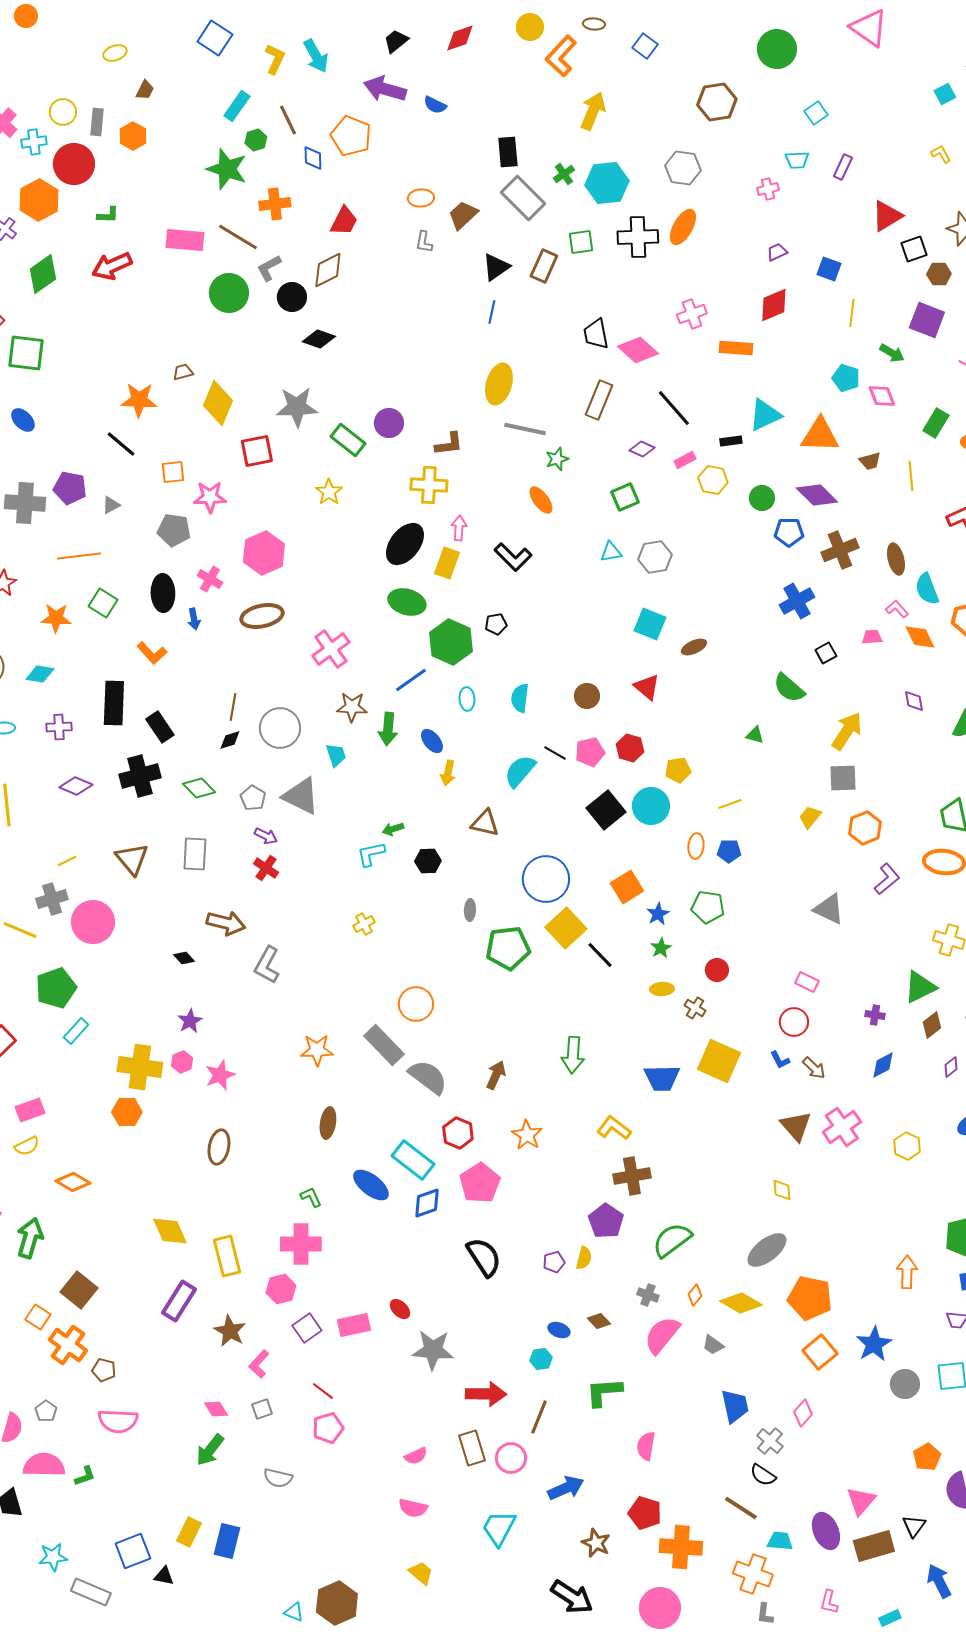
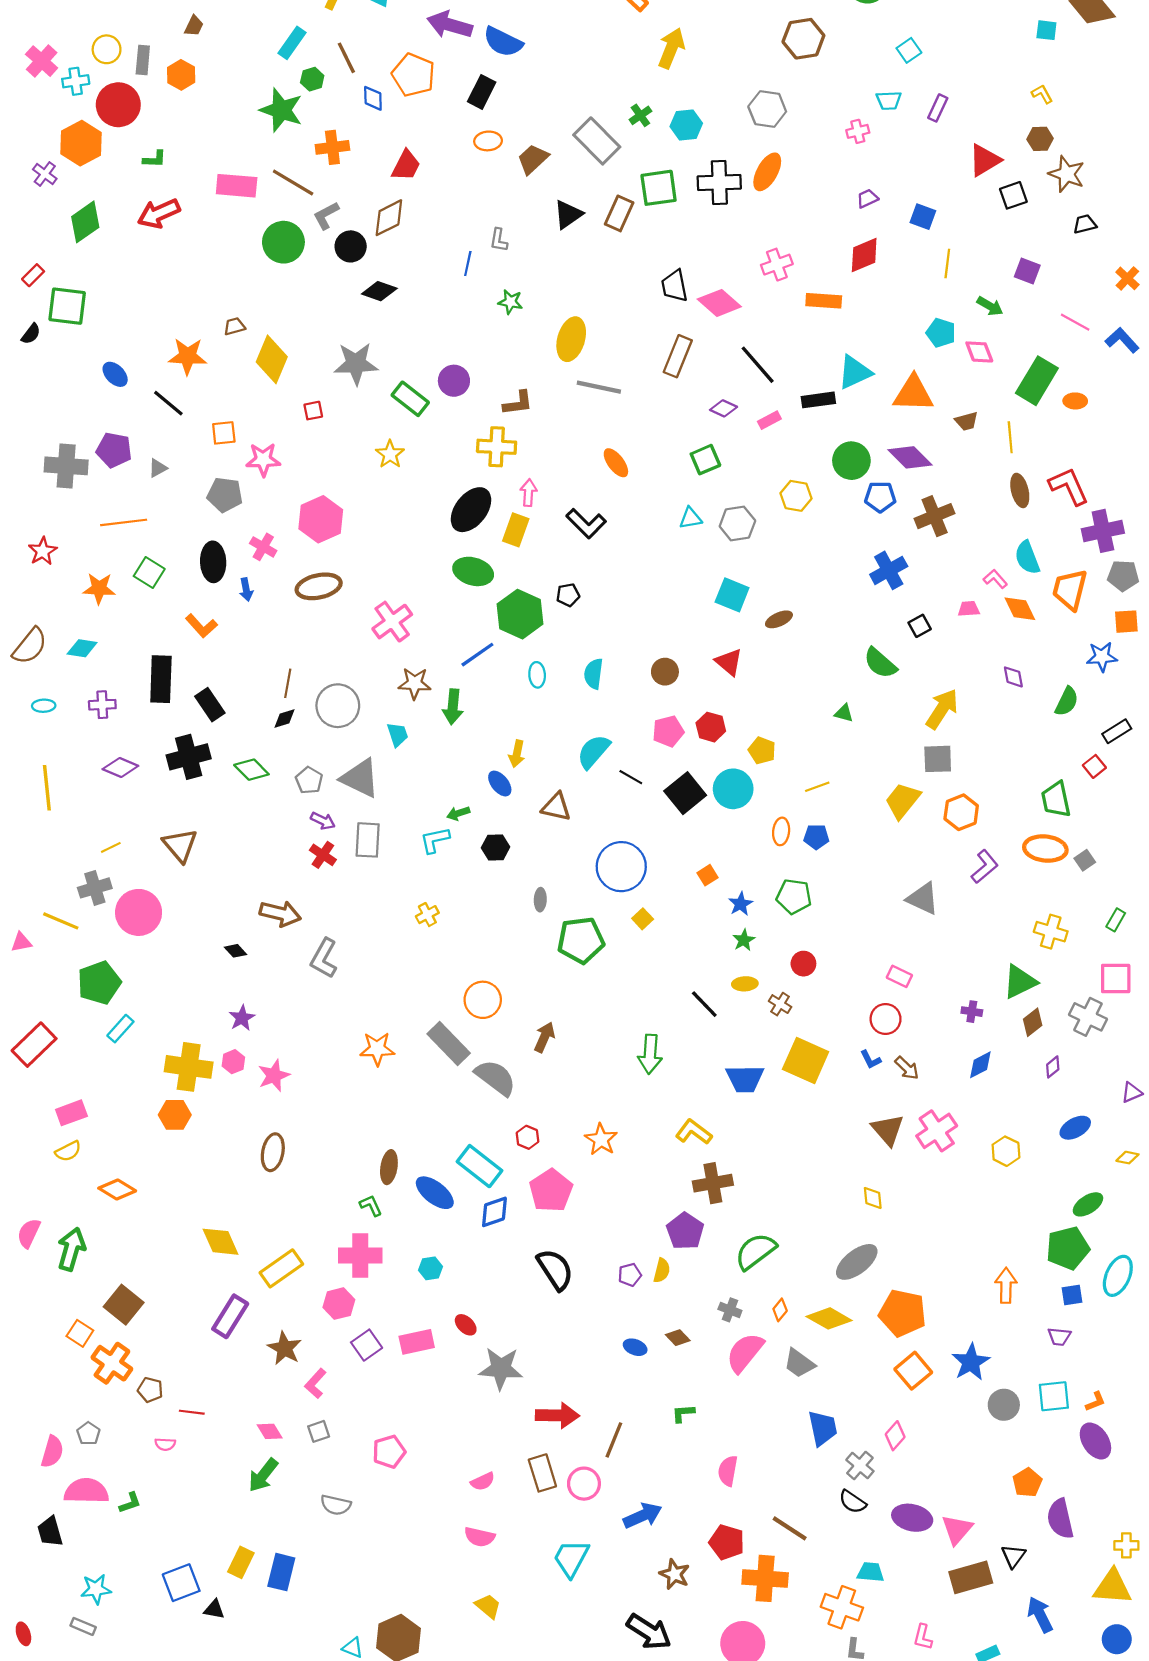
cyan square: (945, 94) -> (1046, 30), turned 35
blue semicircle: (435, 105) -> (503, 42), size x1.6
black rectangle: (508, 152) -> (482, 92), moved, turned 32
cyan hexagon: (607, 183) -> (686, 125), size x0.7
gray L-shape: (424, 242) -> (499, 240), moved
green square: (581, 242) -> (659, 188), size x1.4
brown hexagon: (939, 274) -> (1040, 139), moved
blue line: (492, 312) -> (468, 263), moved
purple square: (927, 320) -> (1027, 271), size x0.7
blue ellipse: (23, 420) -> (115, 374), moved
green rectangle: (936, 423) -> (1037, 381), size x1.5
black rectangle: (731, 441) -> (818, 400), size x1.4
red square: (257, 451) -> (313, 411), size x0.6
green star: (557, 459) -> (510, 302), moved, turned 30
yellow hexagon: (713, 480) -> (796, 496), moved
green circle: (762, 498) -> (851, 461), size x1.4
brown ellipse: (896, 559) -> (1020, 490), moved
blue ellipse: (432, 741) -> (500, 784), moved
black line: (555, 753) -> (631, 777), moved
yellow pentagon: (678, 770) -> (762, 750), turned 30
yellow trapezoid: (810, 817) -> (903, 801), size x1.5
gray rectangle: (195, 854) -> (368, 840), moved
orange square: (627, 887) -> (708, 875), size x0.6
yellow square: (566, 928) -> (643, 919), size x0.5
black line: (600, 955) -> (704, 1004), moved
brown arrow: (496, 1075) -> (545, 1037), moved
brown ellipse: (328, 1123) -> (389, 1167), moved
red hexagon: (458, 1133) -> (527, 1137), size x0.7
yellow rectangle: (227, 1256) -> (281, 1268), turned 69
gray trapezoid: (713, 1345) -> (799, 1363), size x1.4
cyan hexagon: (541, 1359) -> (431, 1268), moved
red line: (323, 1391) -> (192, 1412), moved, turned -30
green L-shape: (604, 1392) -> (683, 1413), size x0.6
pink semicircle: (118, 1421) -> (165, 1444), size x0.5
brown line: (741, 1508) -> (790, 1528), moved
purple ellipse: (826, 1531) -> (912, 1518), moved, turned -54
gray rectangle: (91, 1592) -> (83, 1626), moved, size x0.6

